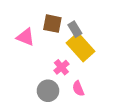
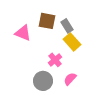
yellow rectangle: (80, 47) -> (72, 42), size x0.7
pink semicircle: (78, 89) -> (70, 79), turned 64

